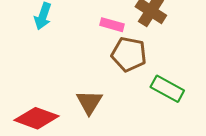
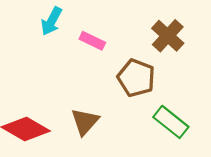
pink rectangle: (112, 25) -> (92, 41), moved

